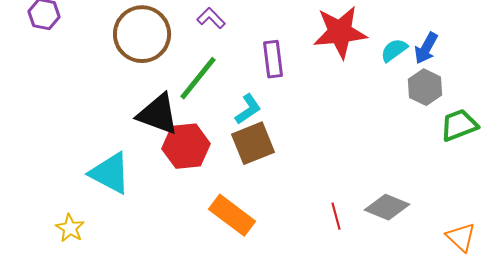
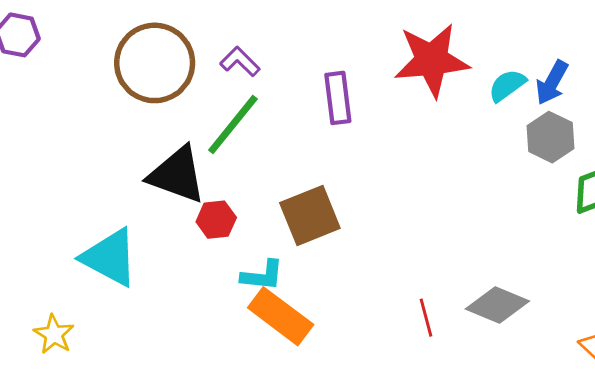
purple L-shape: (211, 18) -> (240, 62), moved
cyan L-shape: (248, 109) -> (262, 276), moved, turned 40
red hexagon: (186, 146) -> (216, 220), size x0.6

